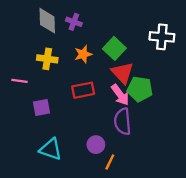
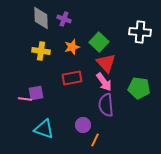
pink line: (19, 81) -> (25, 99), moved
green pentagon: (140, 89) -> (139, 88), moved

